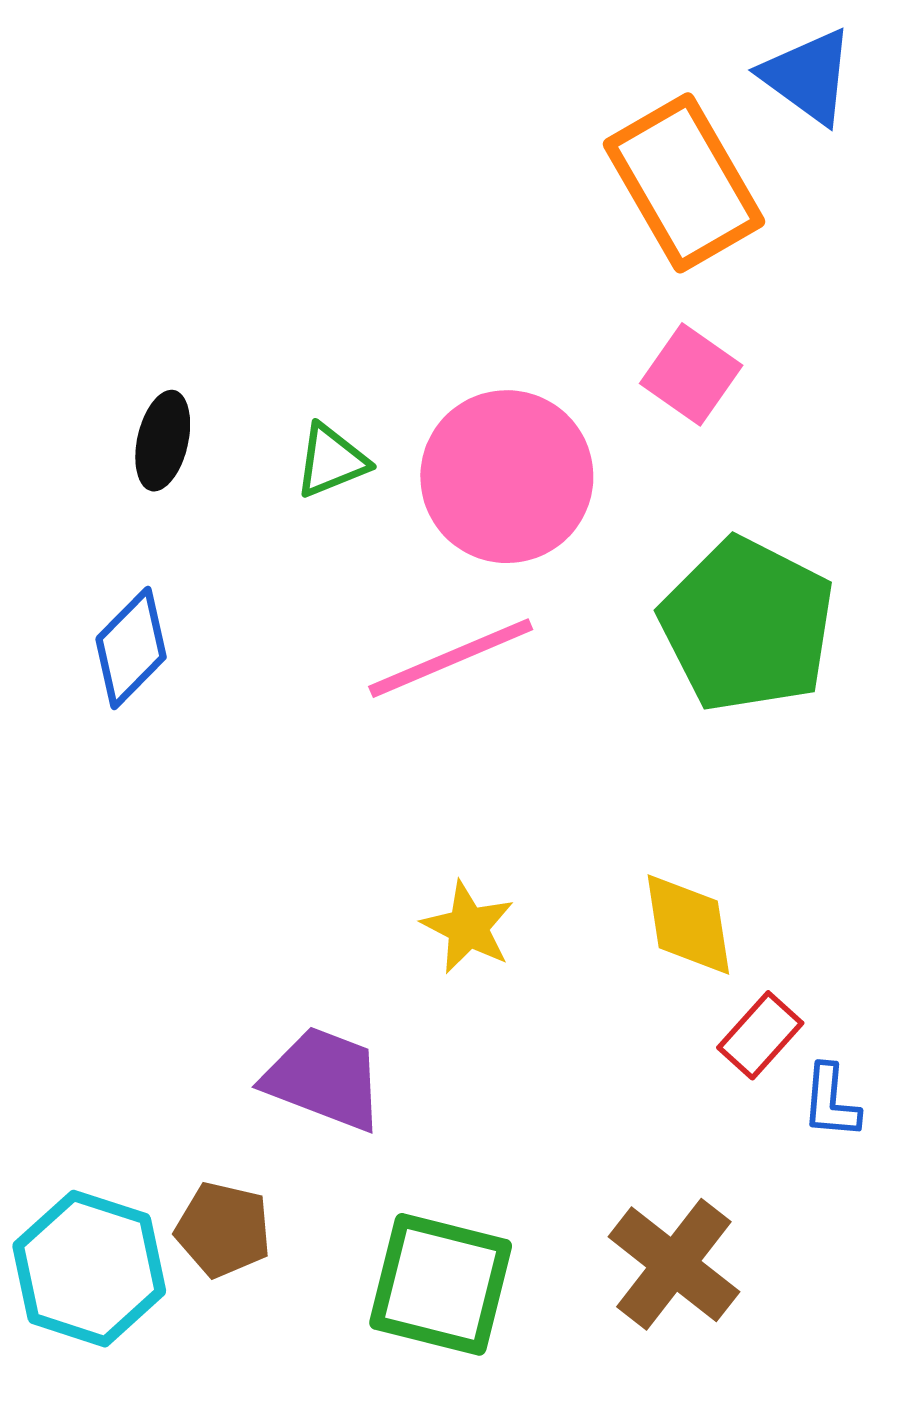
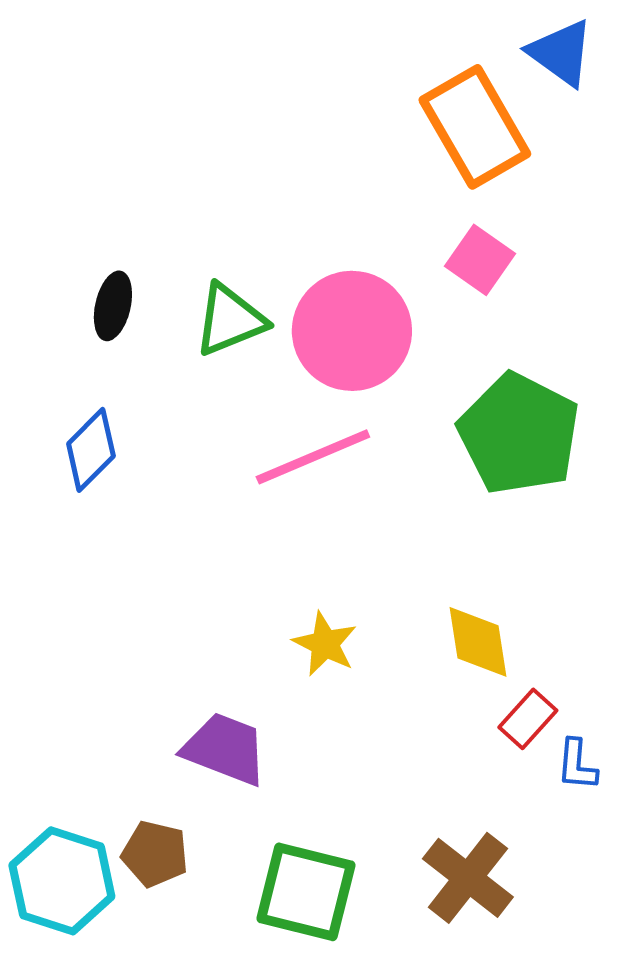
green triangle: (331, 461) -> (230, 320), size x1.4

